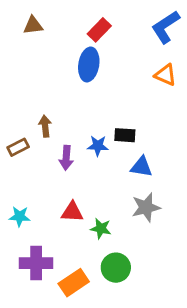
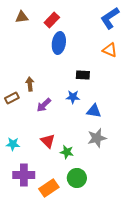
red rectangle: (99, 30) -> (52, 20), moved
black rectangle: (125, 135) -> (83, 75), moved
blue star: (98, 146) -> (73, 97), moved
purple arrow: (66, 158) -> (44, 105), turned 42
red triangle: (72, 212) -> (48, 141), turned 42

